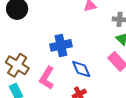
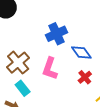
brown cross: (17, 65) -> (18, 63), turned 30

